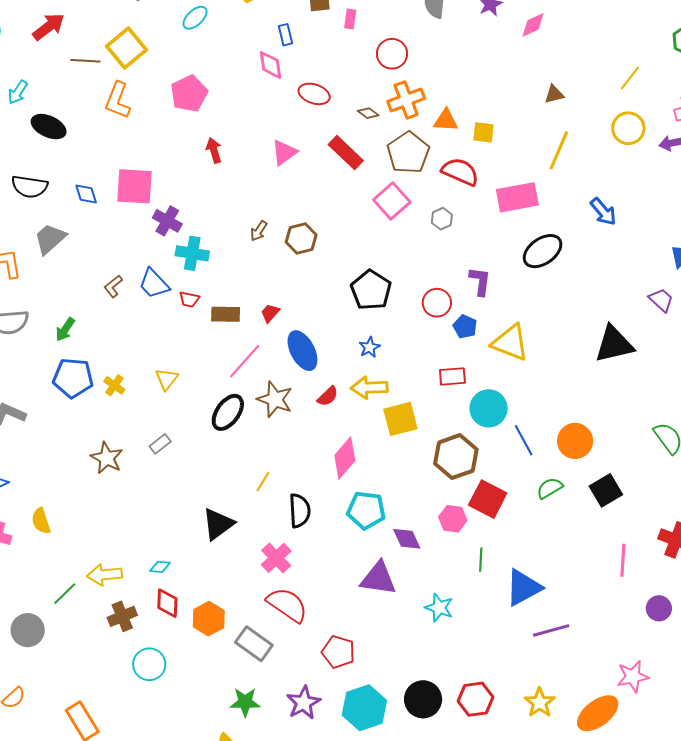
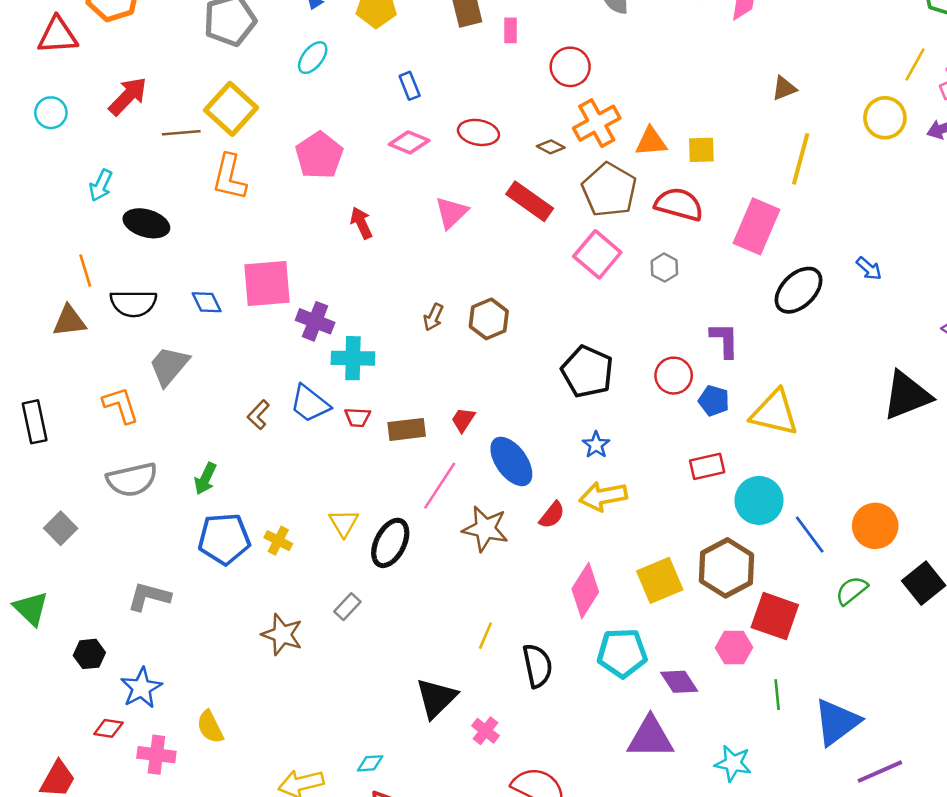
blue rectangle: (286, 35) -> (410, 86), moved
pink diamond: (270, 65) -> (409, 142), moved, turned -52
yellow line: (630, 78) -> (915, 65), moved
pink rectangle: (517, 197) -> (756, 226), turned -48
blue arrow: (603, 212) -> (869, 269), moved, size x0.7
black ellipse: (228, 412) -> (390, 543), moved
yellow square: (400, 419) -> (660, 580), moved
pink cross: (276, 558) -> (486, 731), moved, size x0.7

